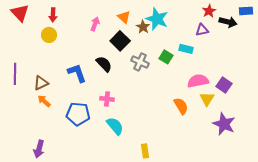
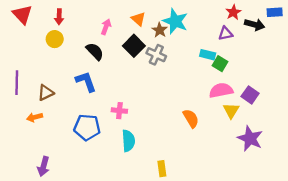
green square: (166, 57) -> (220, 64), moved
gray cross: (140, 62) -> (156, 55), moved
black semicircle: (104, 64) -> (95, 51), moved
orange arrow: (44, 101) -> (35, 117), moved, turned -56
orange semicircle: (181, 106) -> (191, 118), moved
cyan semicircle: (115, 126) -> (128, 141), turned 36

